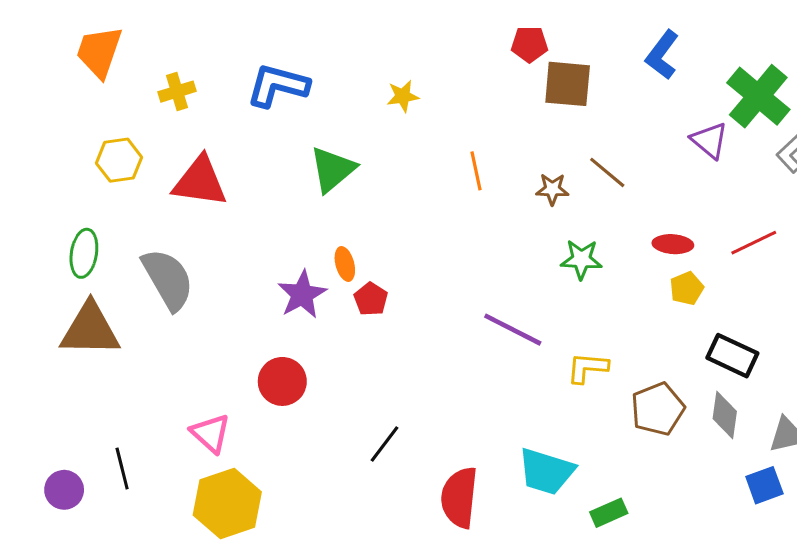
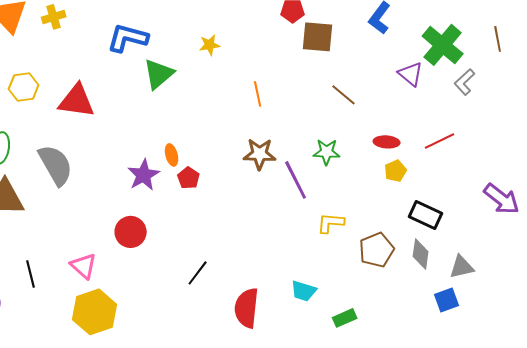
yellow cross: (177, 92) -> (54, 17), moved
green triangle: (333, 169) -> (159, 74), moved
brown star: (552, 189) -> (260, 154), moved, size x1.5
purple line: (513, 330) -> (296, 180), moved, turned 36
black line: (122, 468) -> (31, 274), moved
cyan trapezoid: (546, 471) -> (304, 291), size x0.7

